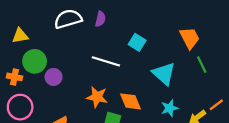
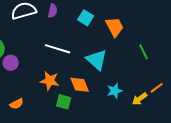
orange trapezoid: (190, 38) -> (115, 27), moved
cyan square: (137, 42) -> (86, 18), moved
cyan triangle: (164, 74) -> (97, 60), moved

